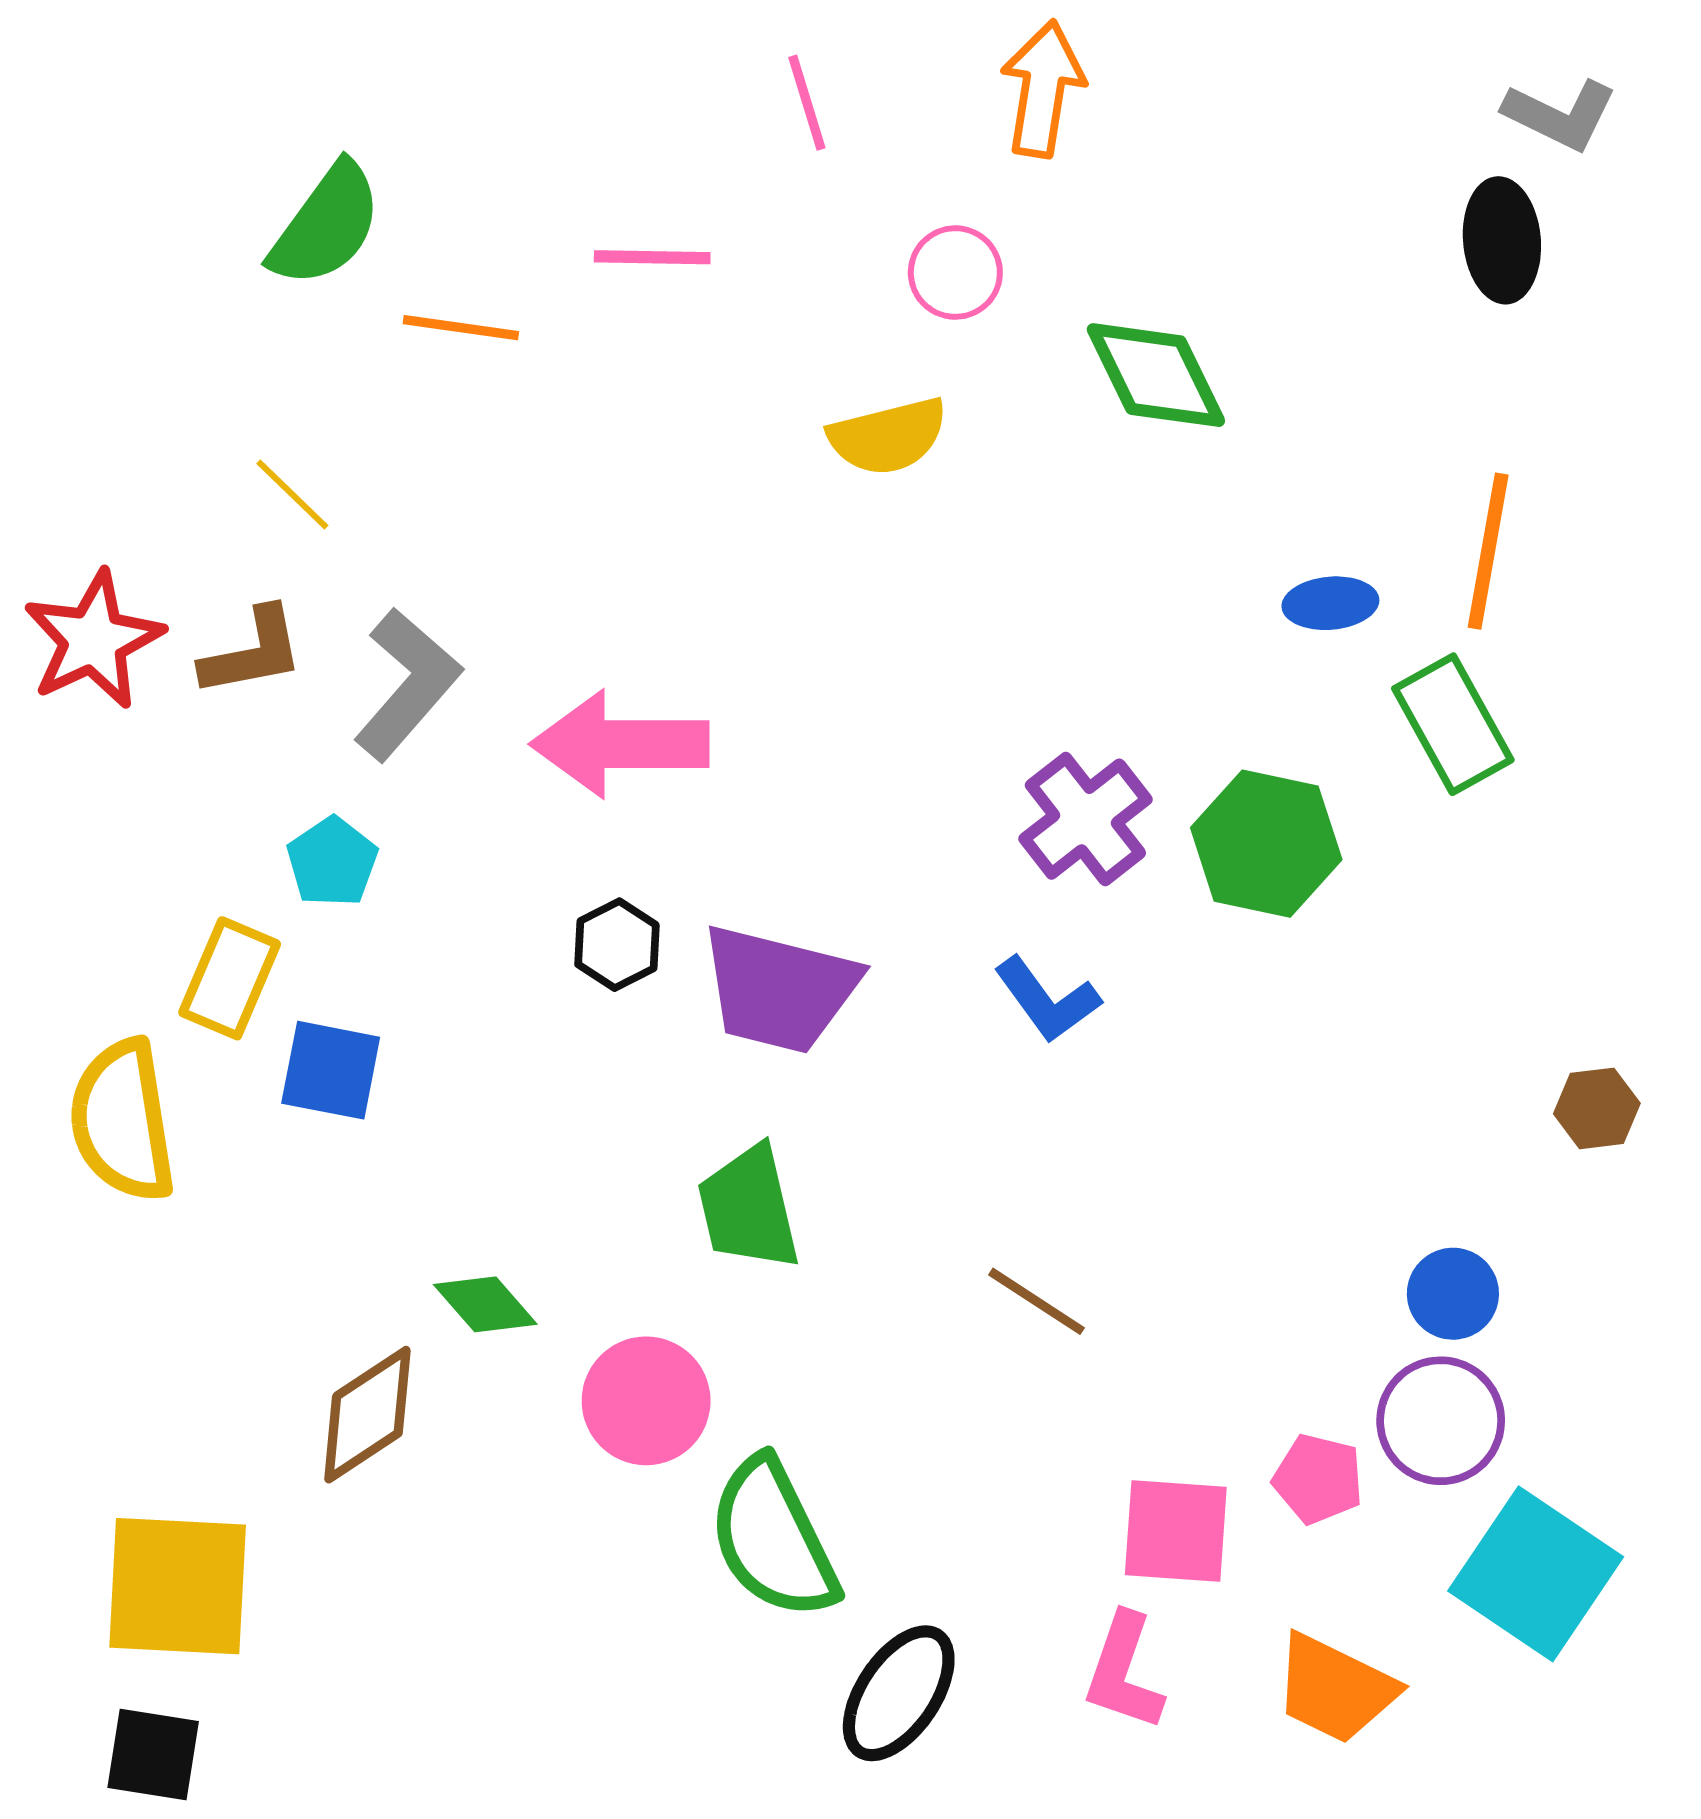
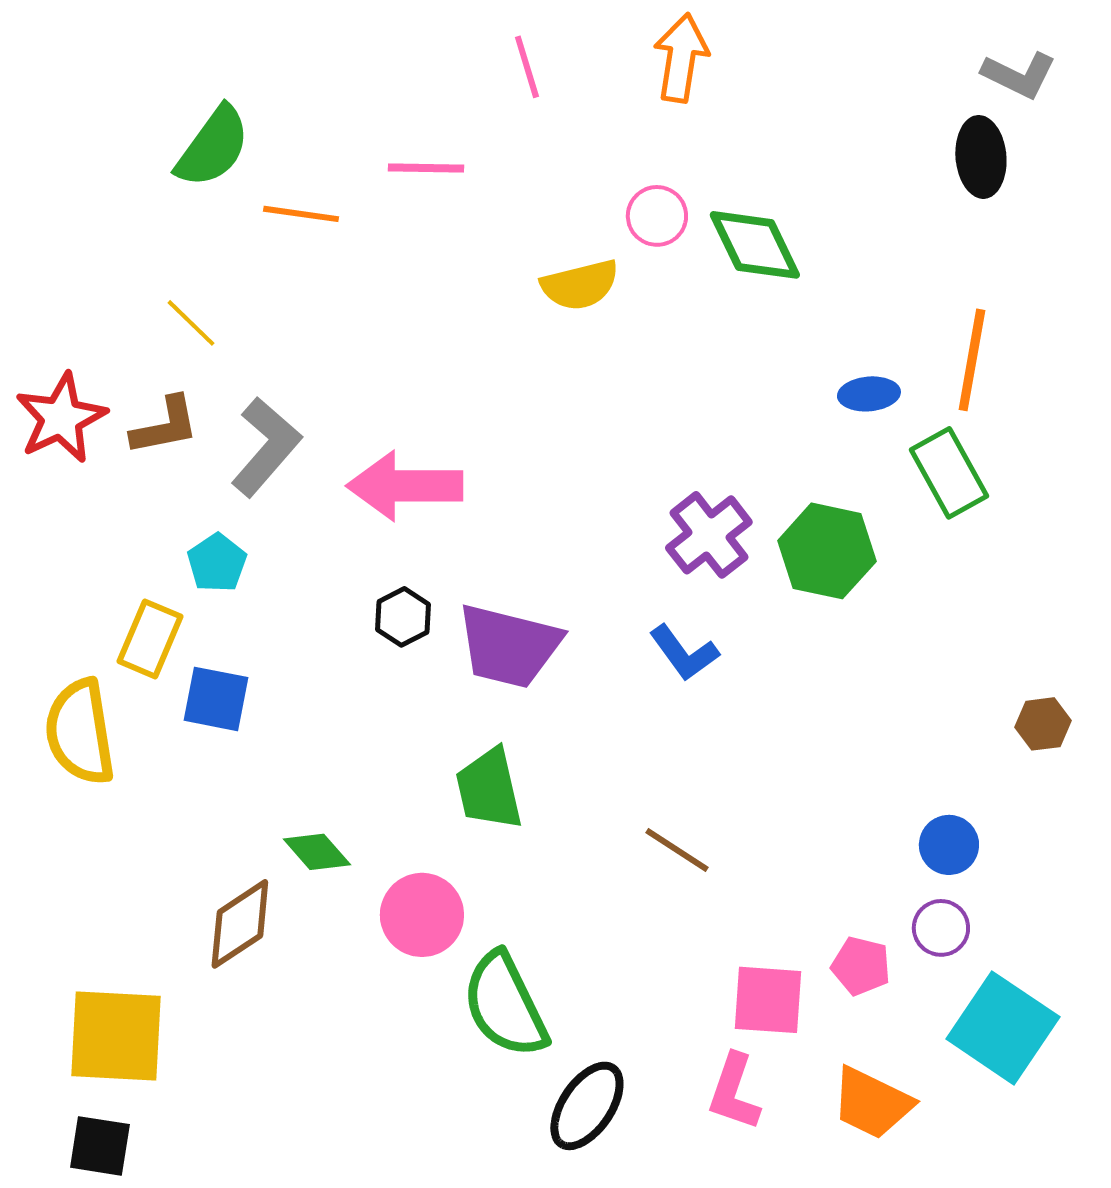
pink circle: (955, 273) -> (657, 216), moved
purple circle: (1441, 1421) -> (941, 928), size x0.7

